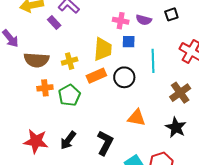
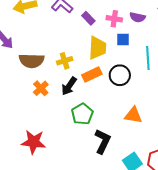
purple rectangle: (54, 22) -> (88, 18), moved
orange cross: (45, 88) -> (41, 88), turned -35
green pentagon: (69, 95) -> (82, 114), moved
black arrow: (68, 140) -> (69, 86), moved

